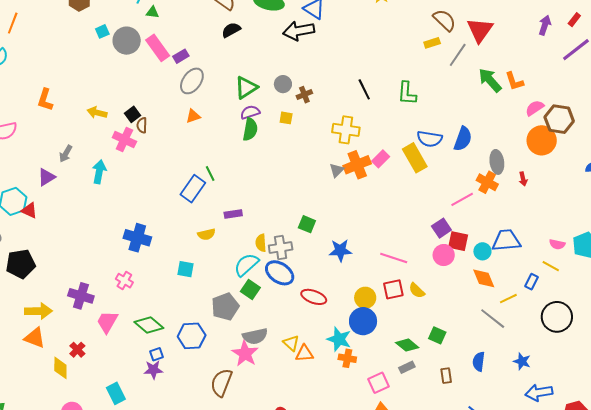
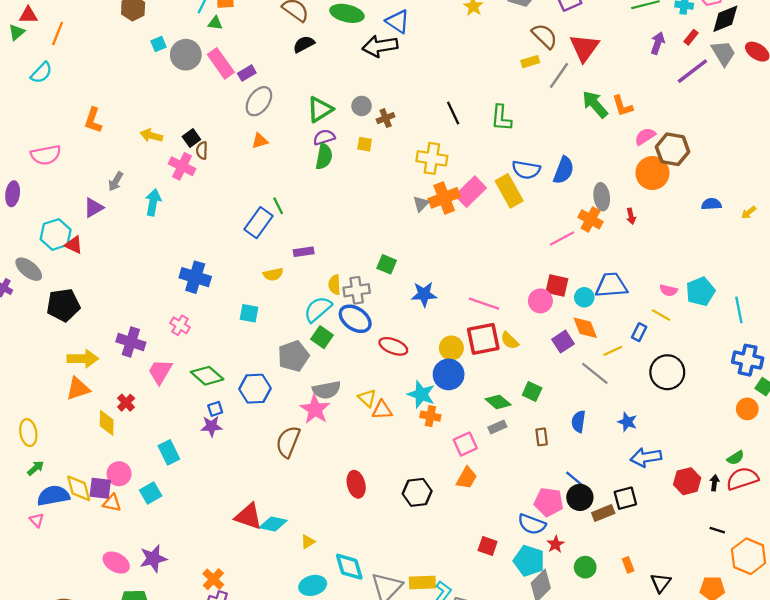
pink rectangle: (381, 159) -> (471, 192), size x1.5
purple square: (441, 228) -> (563, 342), moved
red square: (393, 289) -> (483, 339), size x1.4
orange triangle: (35, 338) -> (78, 389), turned -40

